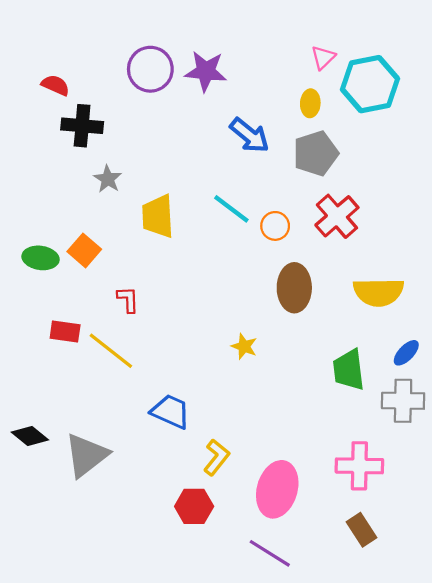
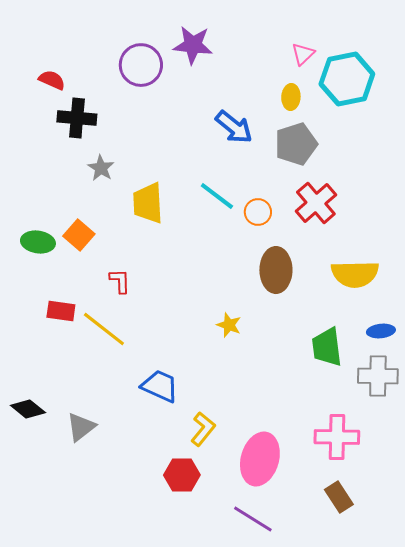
purple star: (206, 71) -> (193, 45), moved
blue ellipse: (406, 353) -> (381, 331), turned 40
gray triangle: (86, 455) -> (81, 427), size x0.7

